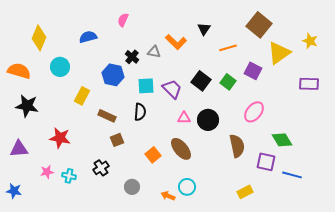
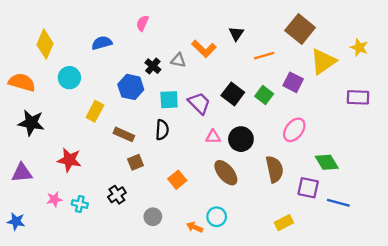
brown ellipse: (181, 149) -> (226, 173), moved

